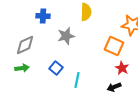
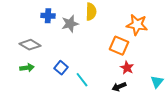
gray star: (66, 36) -> (70, 24), moved
gray diamond: (25, 45) -> (30, 45), turned 55
cyan line: (77, 80) -> (82, 80), turned -49

